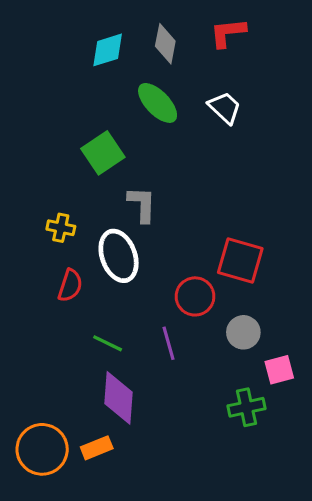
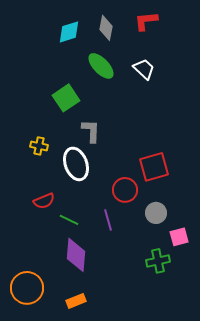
red square: (240, 261) -> (154, 167), turned -32
red semicircle: (70, 286) -> (44, 201), moved, turned 50
orange rectangle: (97, 448) -> (76, 301), moved

